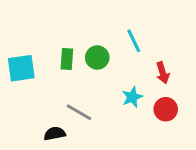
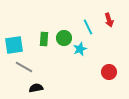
red arrow: (163, 73) -> (109, 20), moved
cyan star: (132, 97) -> (80, 49), moved
gray line: (79, 112) -> (24, 67), moved

